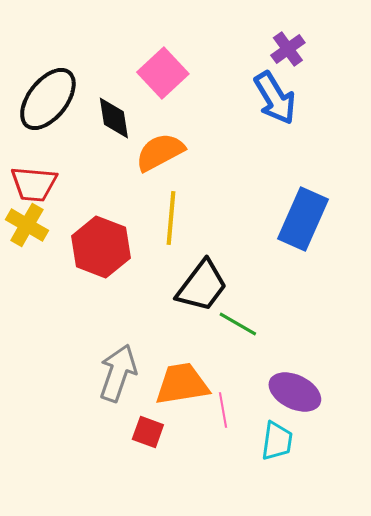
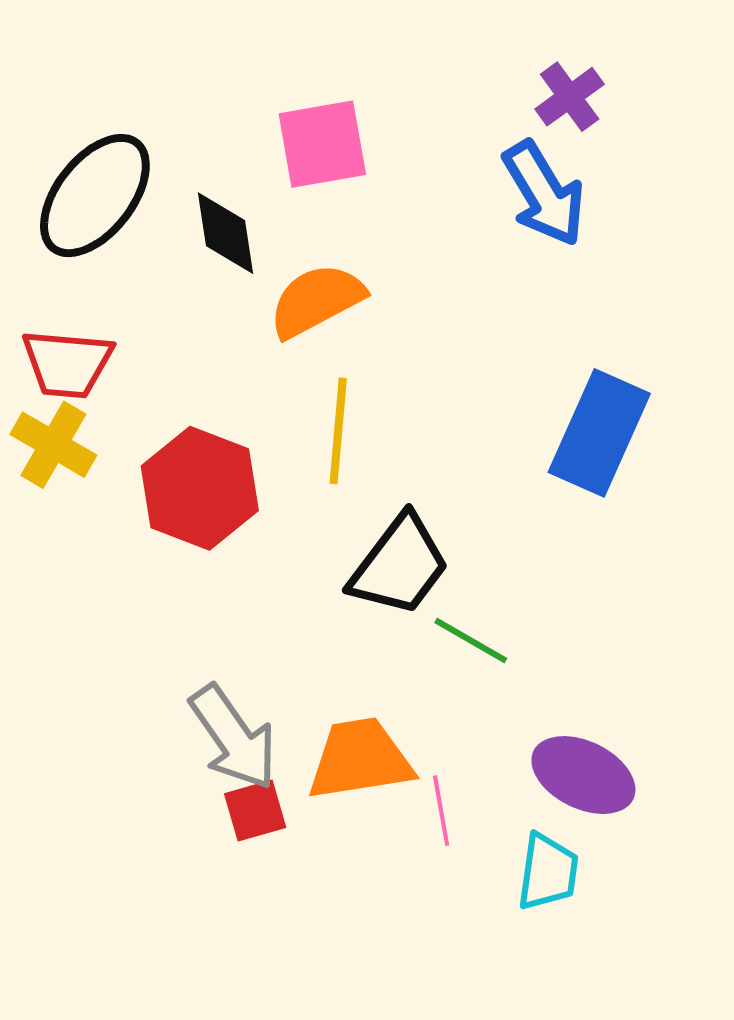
pink square: (163, 73) -> (322, 144), turned 33
gray arrow: (118, 373) -> (233, 737), turned 126
red square: (148, 432) -> (255, 811), moved, turned -36

